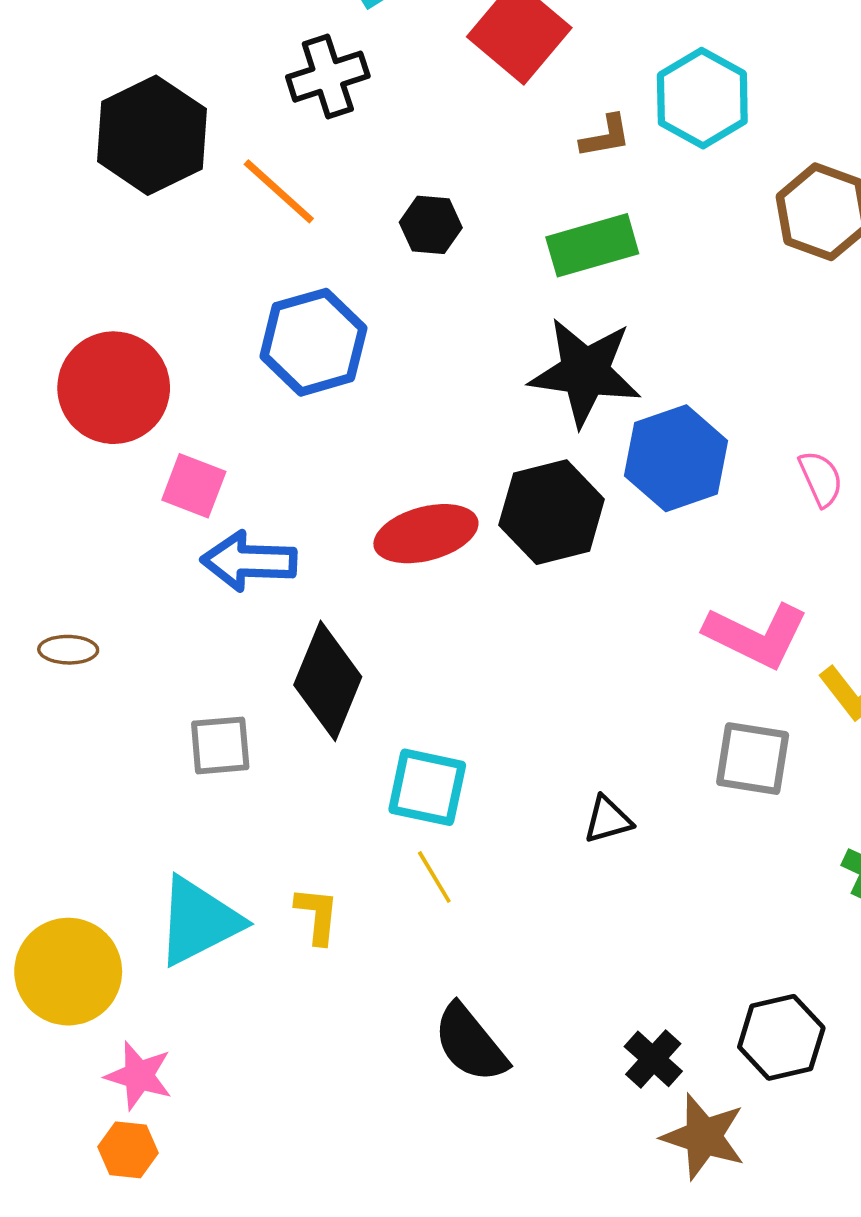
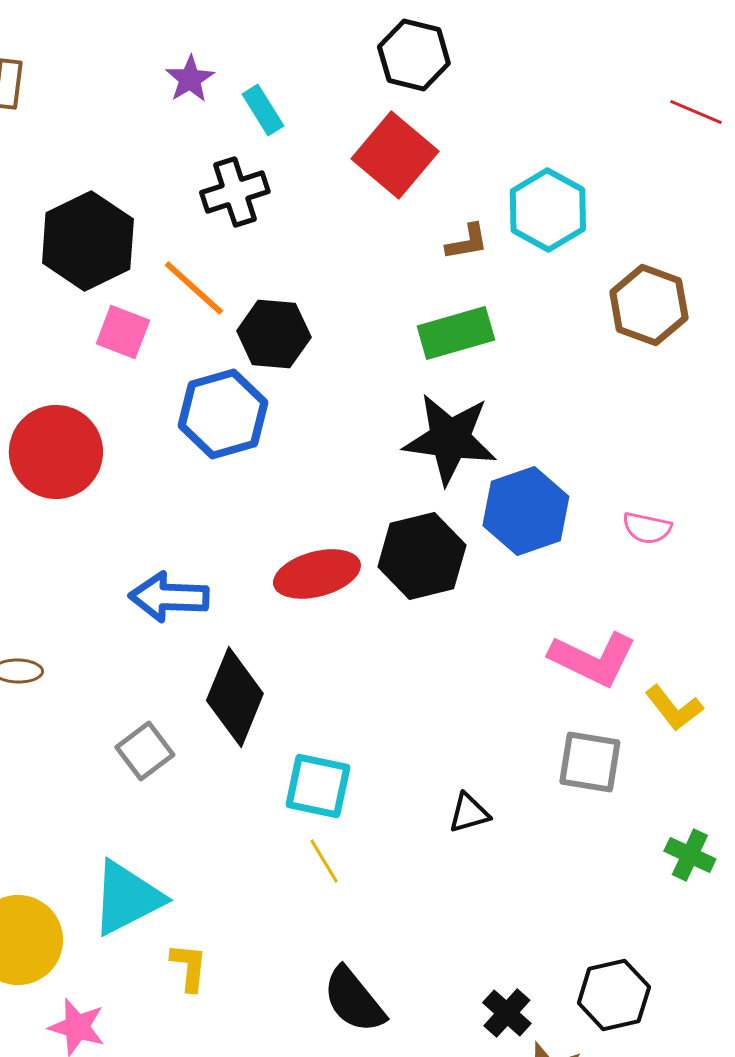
black hexagon: (431, 225) -> (274, 334), moved, size x1.4
pink semicircle: (821, 479) -> (647, 528), turned 126
pink square: (194, 486) -> (123, 332), moved
gray square: (220, 745) -> (145, 751), turned -32
yellow L-shape: (317, 915) -> (189, 967), moved

